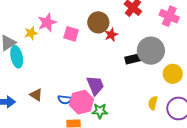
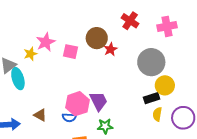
pink cross: (169, 16) -> (167, 26), turned -30
black rectangle: (133, 59) -> (152, 98), moved
yellow circle: (173, 74) -> (165, 85), moved
pink hexagon: (82, 102) -> (77, 104), moved

